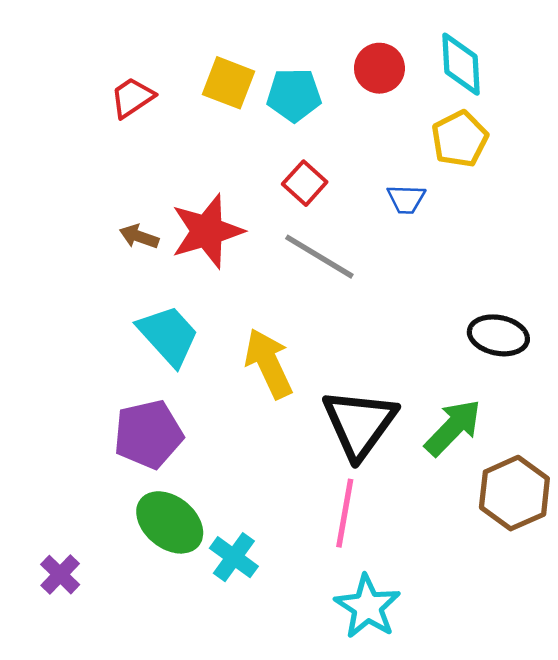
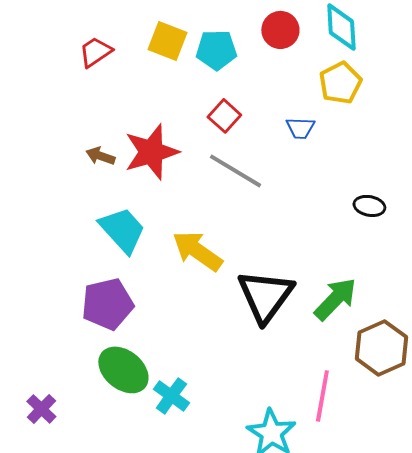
black ellipse: (498, 335) -> (369, 206), moved, size x0.7
yellow arrow: (269, 363) -> (197, 251), turned -30
pink line: (345, 513) -> (322, 396), moved

